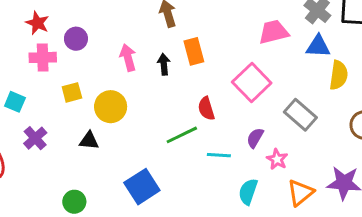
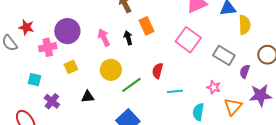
red star: (37, 23) -> (26, 27), moved
purple circle: (76, 39) -> (67, 31), size x1.6
yellow circle: (111, 107) -> (111, 70), moved
red semicircle: (206, 109) -> (158, 71), moved, turned 42
green line: (182, 135) -> (131, 85), moved
purple semicircle: (255, 138) -> (245, 71), moved

